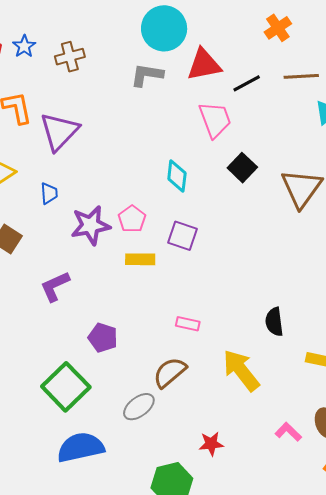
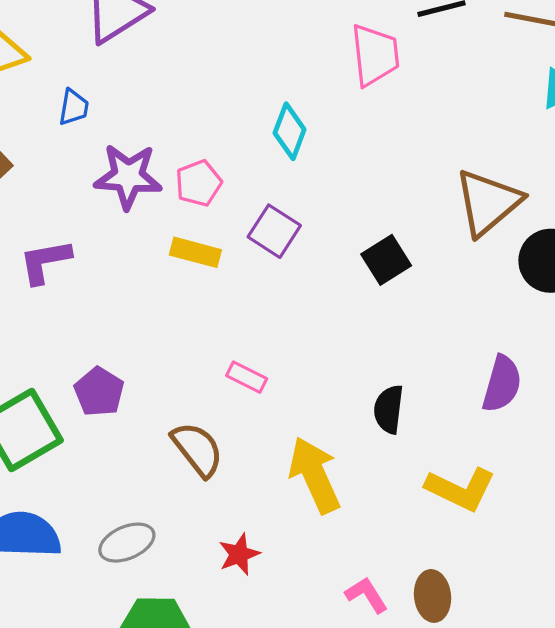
black square: (242, 168) -> (386, 260), moved
purple pentagon: (103, 338) -> (99, 392), moved
brown semicircle: (170, 372) -> (197, 449), turned 78
gray ellipse: (139, 407) -> (127, 543), moved
red star: (211, 444) -> (239, 554), moved, turned -30

